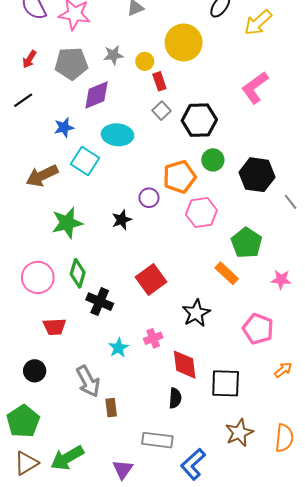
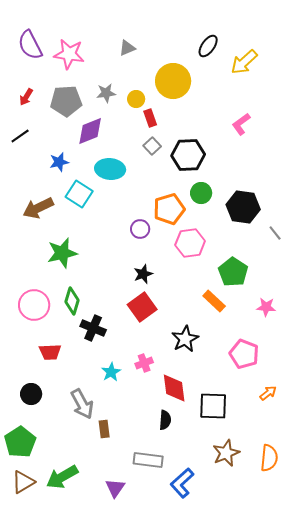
pink L-shape: (255, 88) -> (241, 124), size x0.7
black star: (122, 220) -> (143, 274), moved

